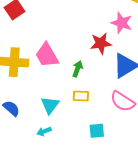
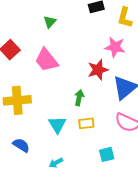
pink trapezoid: (47, 55) -> (47, 60), moved
cyan triangle: (50, 105) -> (57, 125), moved

